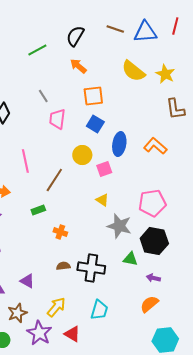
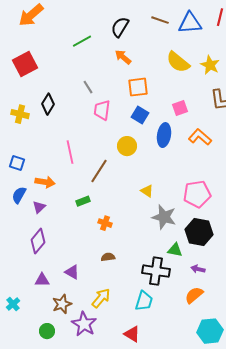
pink square: (104, 169) -> (180, 108), moved
black cross: (91, 268) -> (156, 271), moved
red triangle: (72, 334) -> (132, 334), moved

